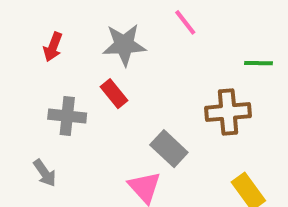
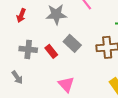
red rectangle: (114, 94) -> (51, 51), moved
gray rectangle: (169, 149) -> (72, 43), moved

